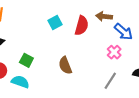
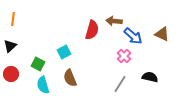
cyan square: (55, 23) -> (64, 52), moved
brown semicircle: (65, 65) -> (70, 78), moved
cyan semicircle: (20, 82) -> (43, 85), moved, turned -126

